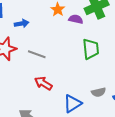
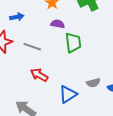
purple semicircle: (76, 19) -> (58, 24), moved
green trapezoid: (91, 49) -> (73, 43), moved

